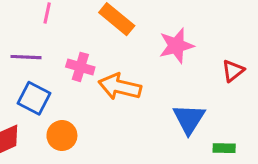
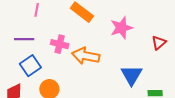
blue square: (34, 98) -> (30, 66), turned 30

